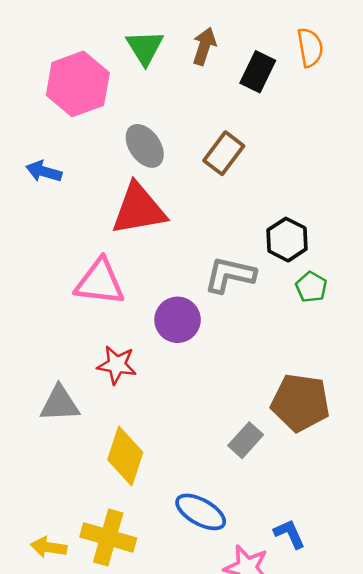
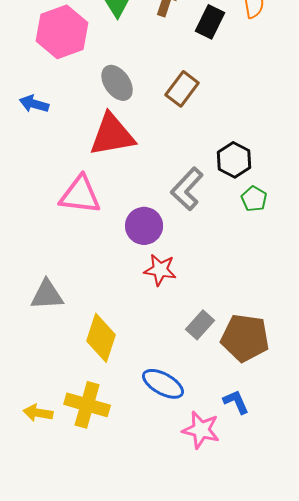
gray L-shape: (230, 275) -> (187, 189), turned -60
red star: (117, 365) -> (160, 270), moved
brown pentagon: (300, 402) -> (245, 338), moved

